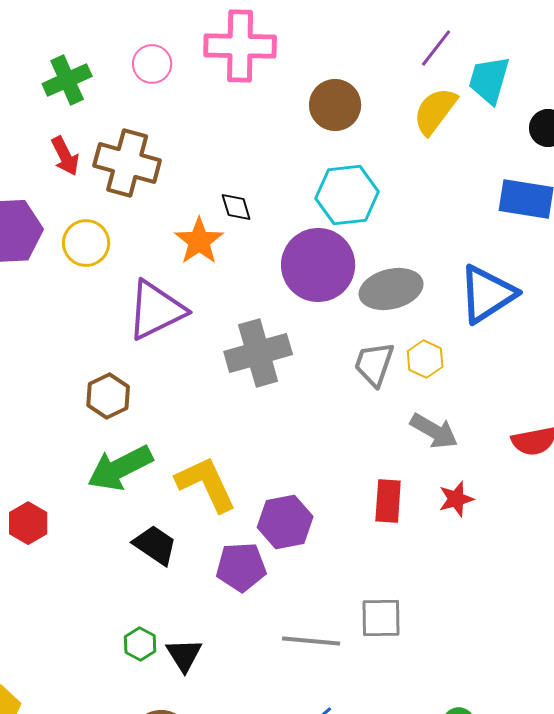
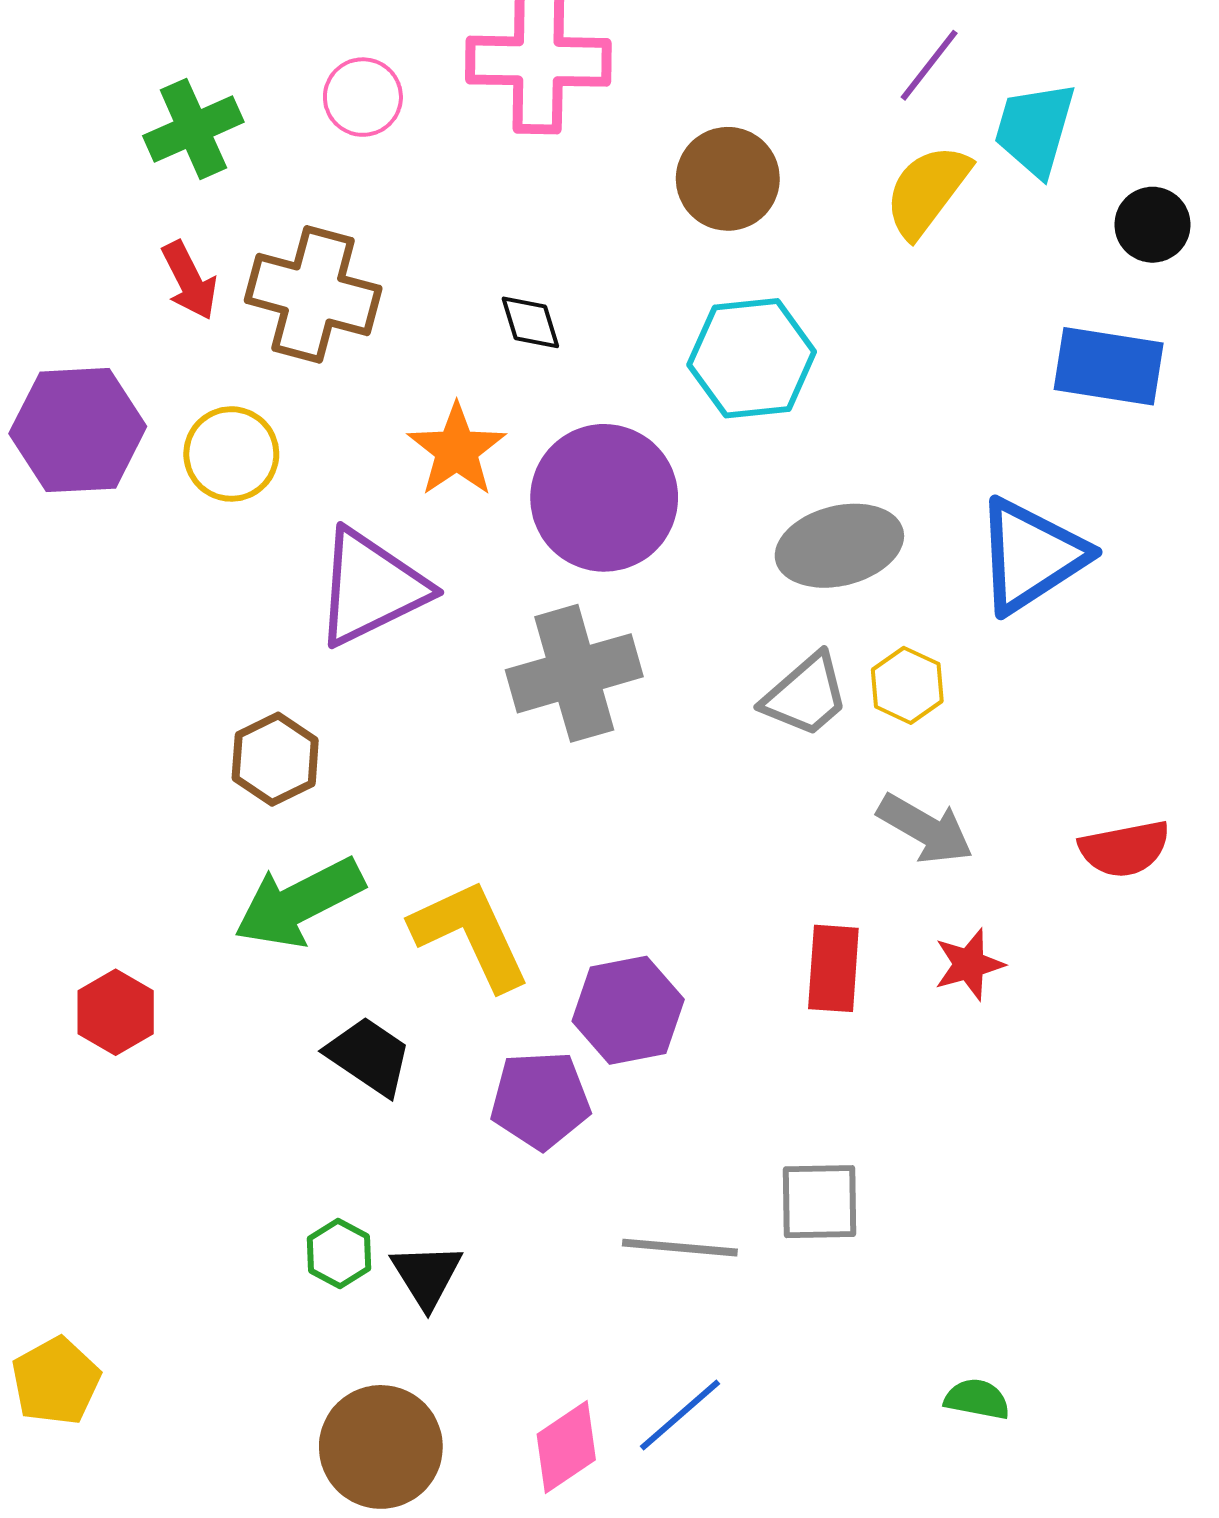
black diamond: (236, 207) -> (530, 322), moved
purple circle: (318, 265) -> (604, 498), moved
gray trapezoid: (374, 364) -> (806, 695), turned -150

